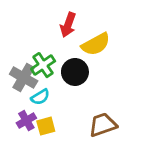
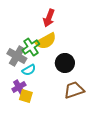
yellow semicircle: (96, 44) -> (46, 41), moved
black circle: (75, 72) -> (65, 63), moved
yellow square: (46, 126) -> (26, 96), moved, turned 32

